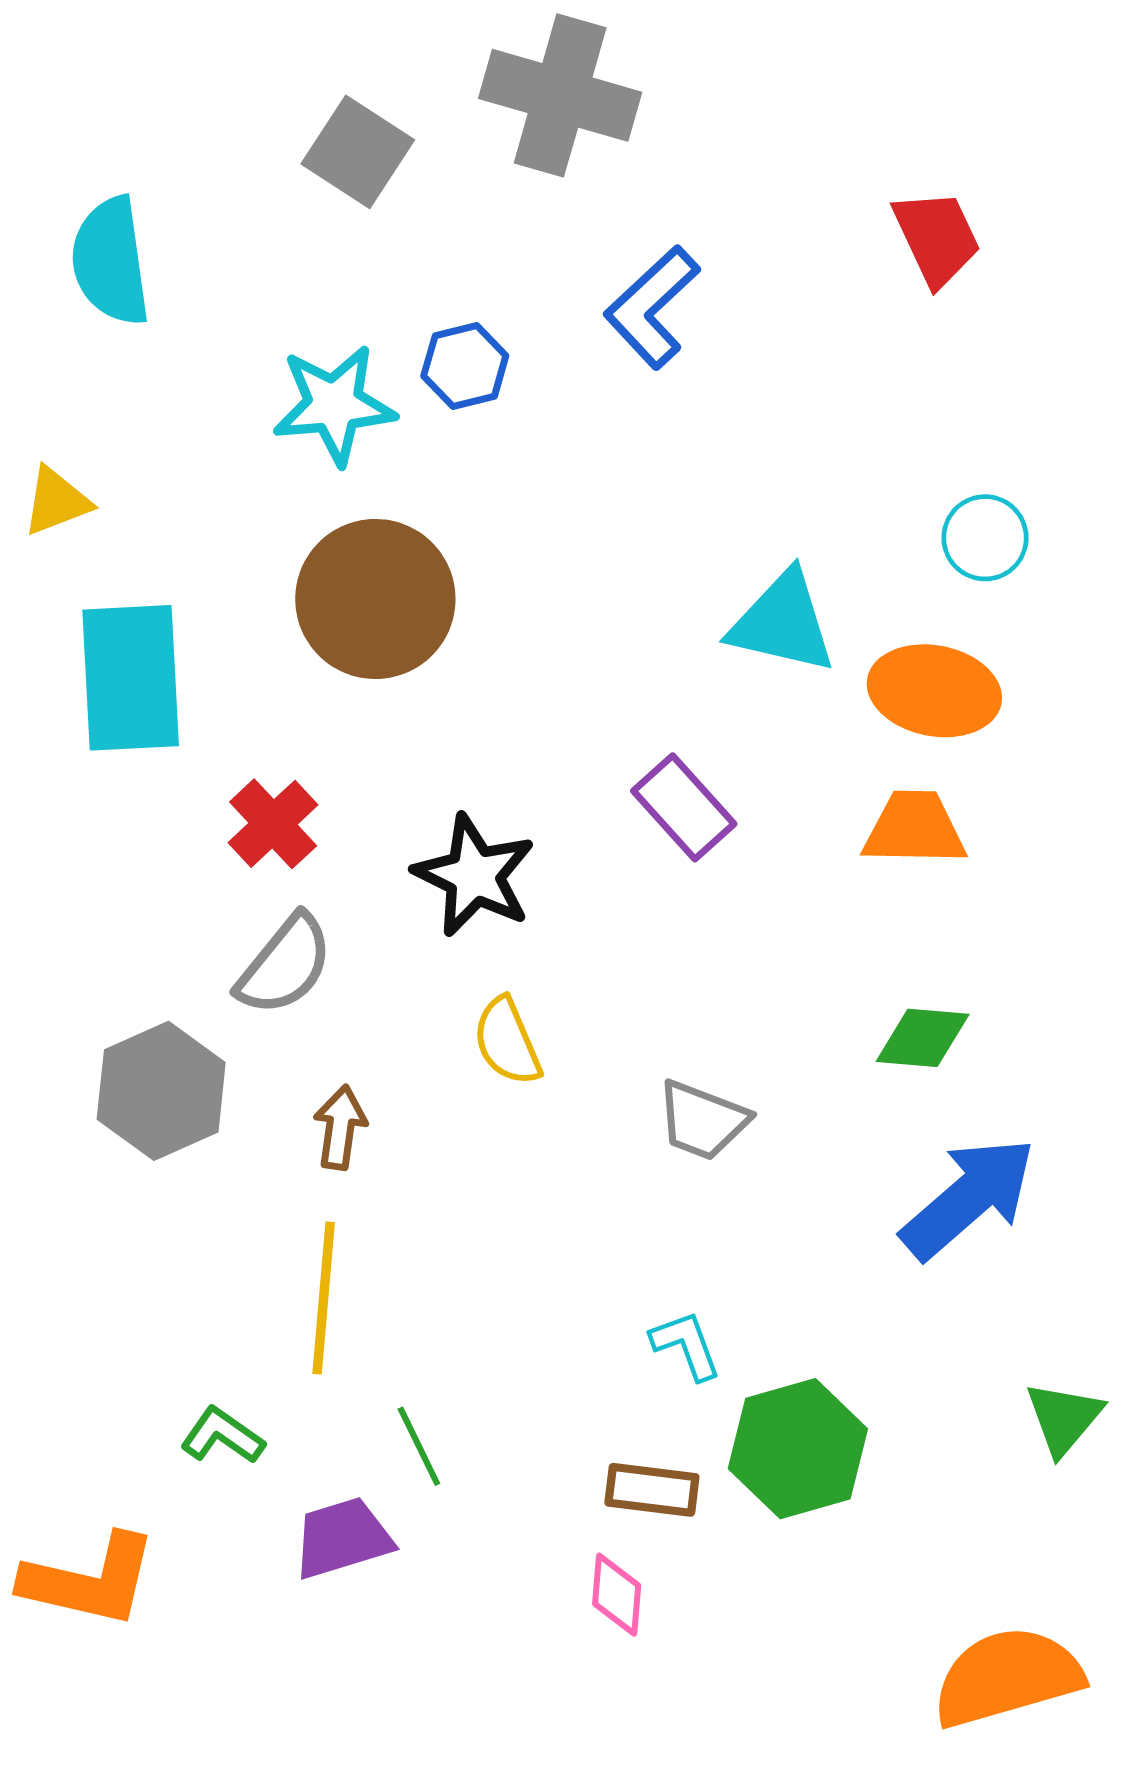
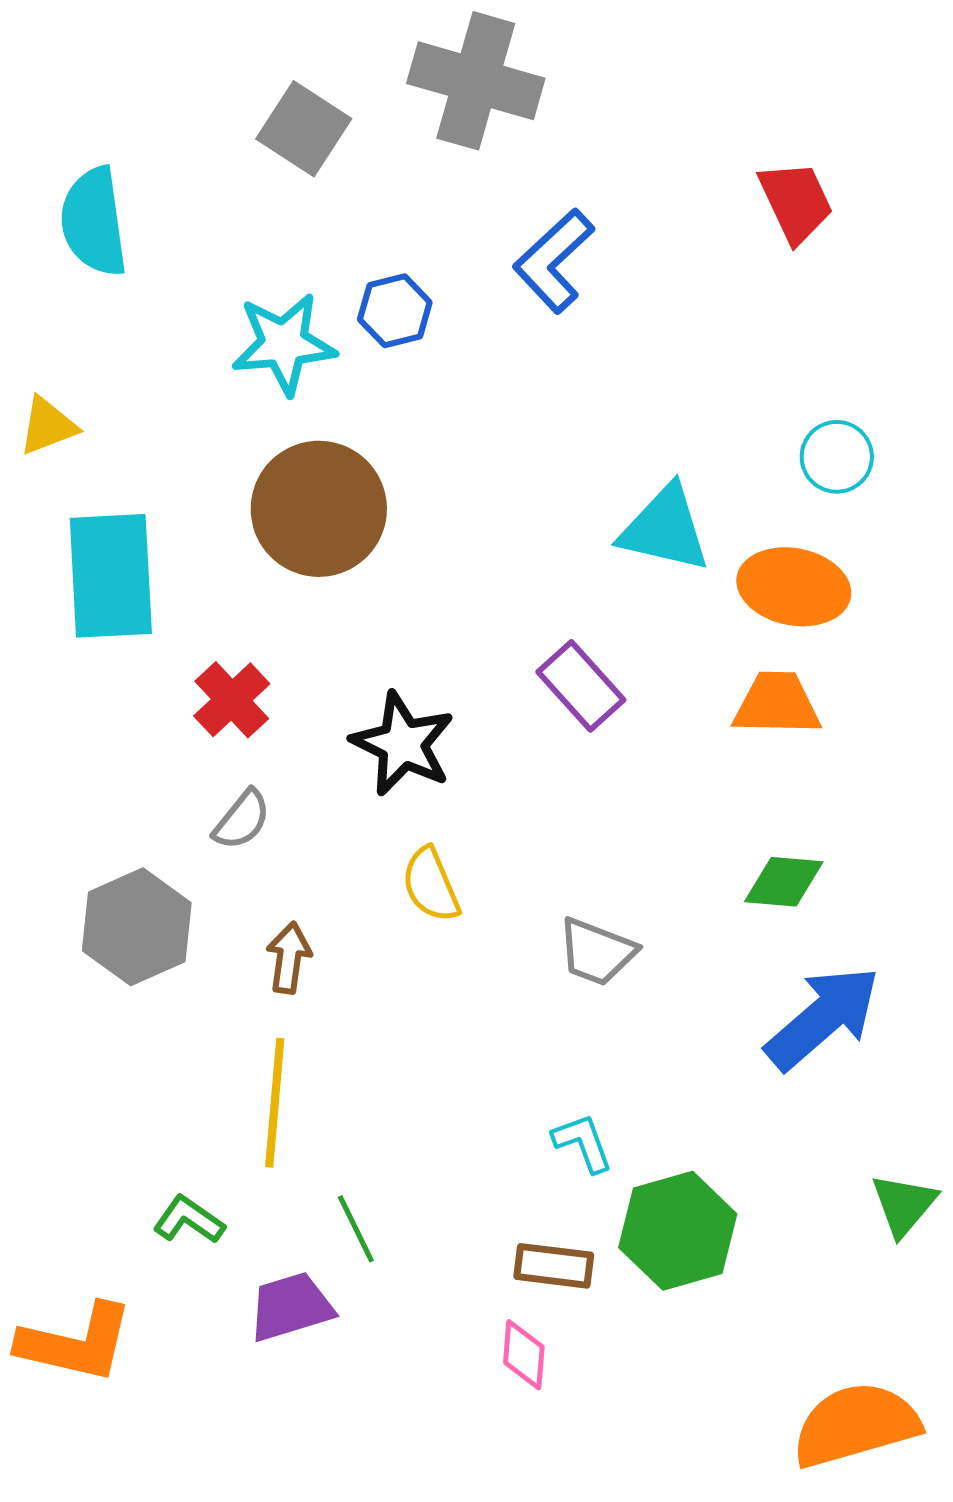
gray semicircle: (285, 965) -> (242, 820), size x0.7

